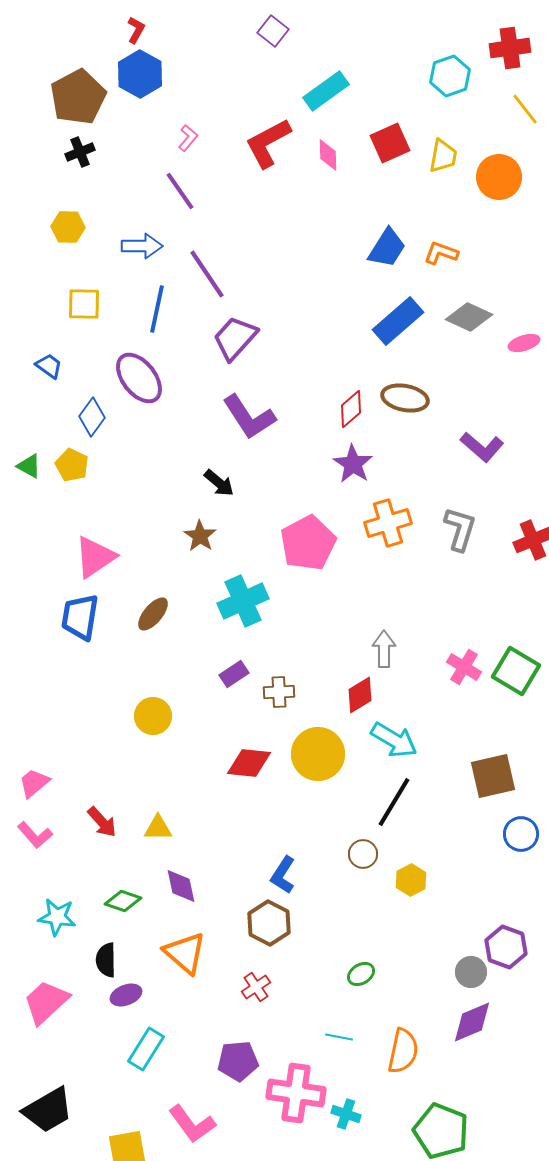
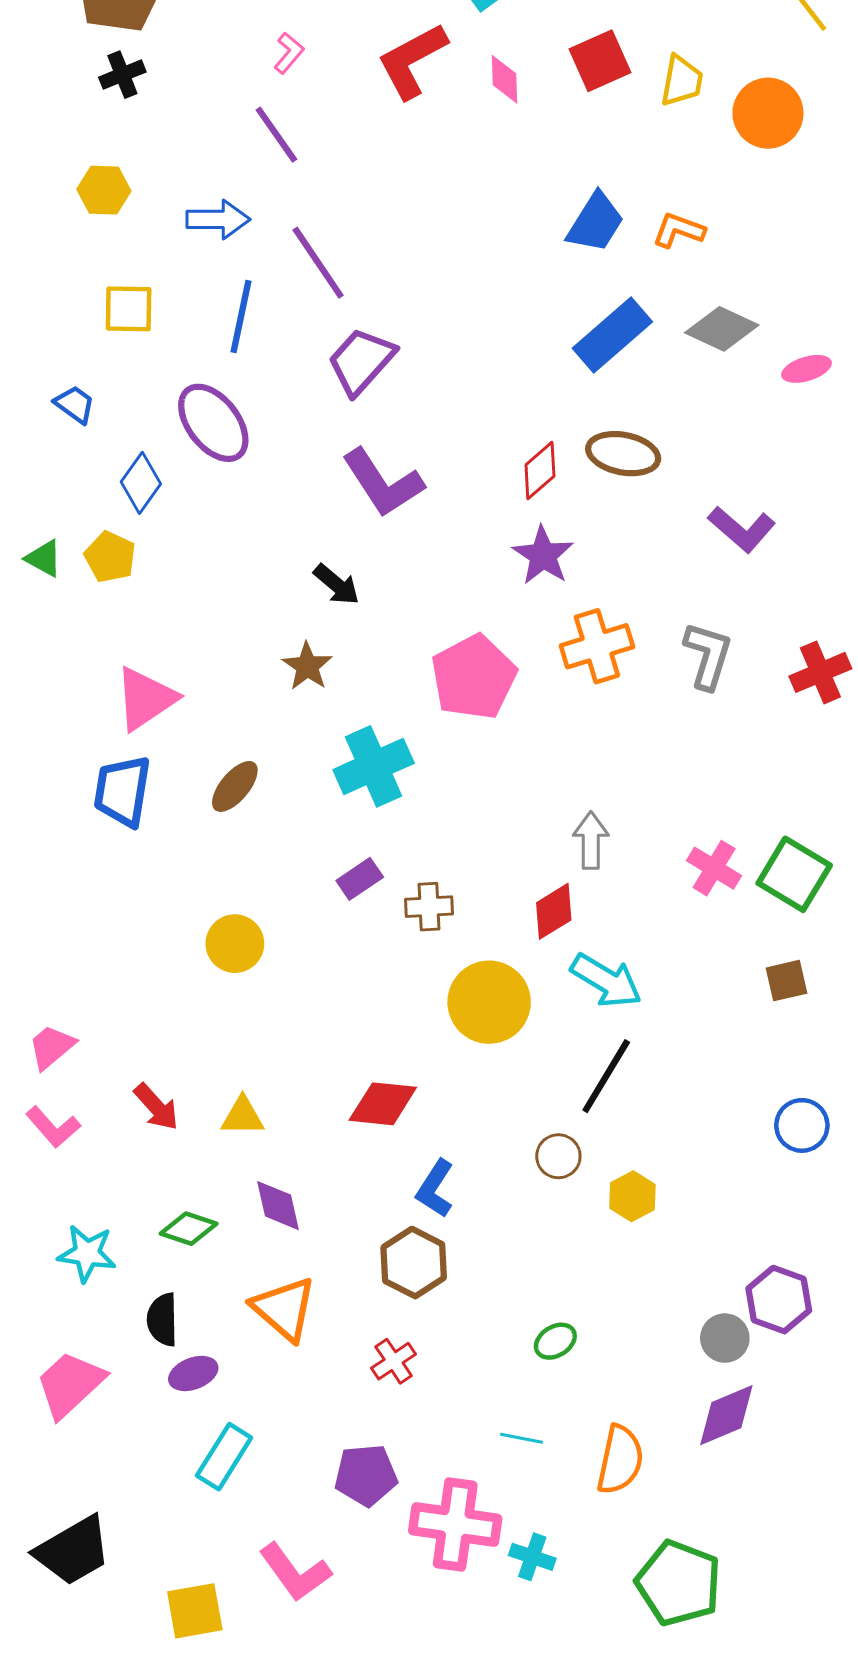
red diamond: (249, 763) -> (383, 1104), moved
brown square: (493, 776) -> (786, 981), moved, size x0.6

